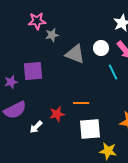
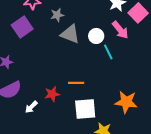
gray star: (52, 35) -> (57, 15), moved
white circle: (101, 48) -> (96, 36), moved
purple square: (33, 71) -> (22, 27), moved, turned -30

